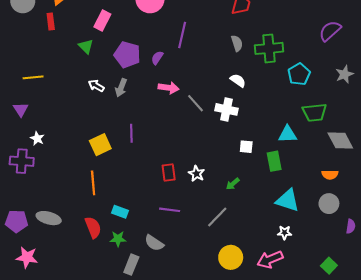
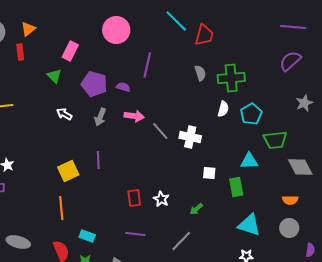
purple semicircle: (157, 58) -> (123, 87), turned 72
cyan pentagon: (299, 74) -> (251, 114), moved
white semicircle: (238, 80) -> (223, 109), moved, turned 70
gray arrow: (121, 88) -> (100, 117), moved

